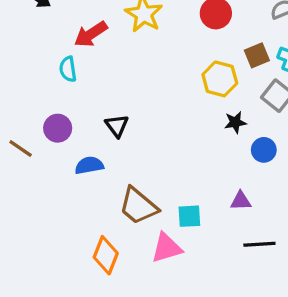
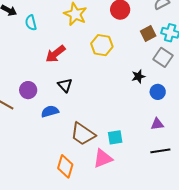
red arrow: (91, 34) -> (55, 54), moved
cyan semicircle: (68, 69) -> (31, 23), moved
yellow hexagon: (220, 79) -> (102, 45), moved
purple triangle: (241, 201) -> (157, 124), moved

